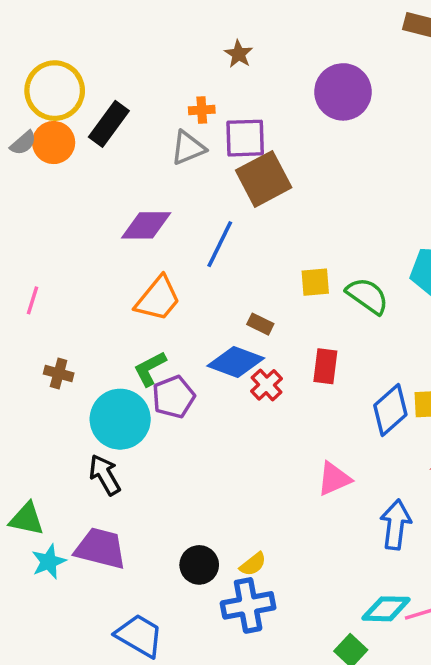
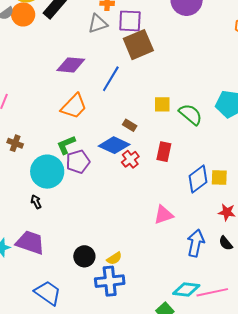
black arrow: (105, 475) -> (36, 202), size x0.6

